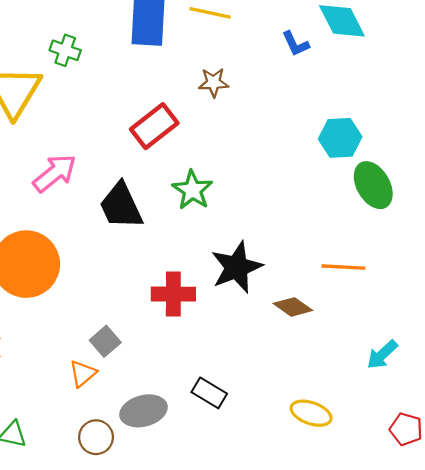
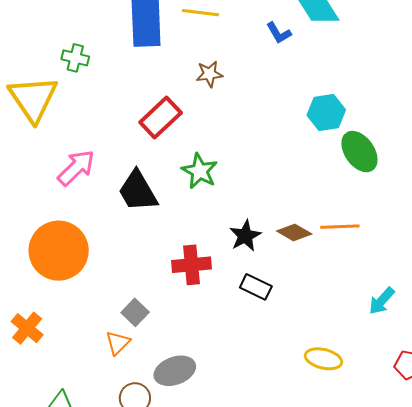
black star: (237, 267) -> (245, 236), size x0.7
brown diamond: (293, 307) -> (294, 232), moved
black rectangle: (209, 393) -> (256, 287), moved

